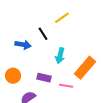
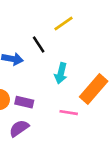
purple rectangle: (44, 78) -> (24, 102), moved

